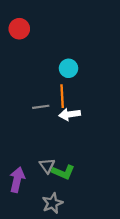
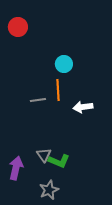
white arrow: (70, 114) -> (83, 107), moved

